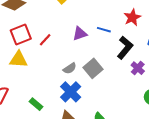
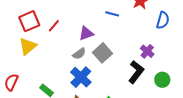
purple triangle: (80, 34) -> (86, 33), moved
black L-shape: (125, 48) -> (136, 72), moved
yellow triangle: (18, 59) -> (28, 46), turned -42

